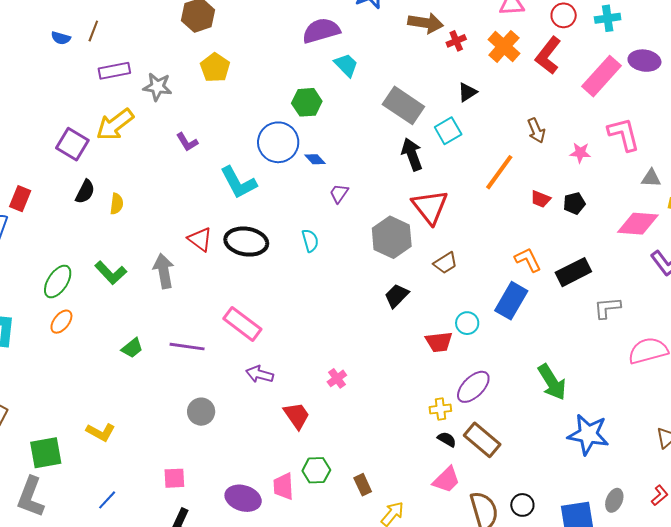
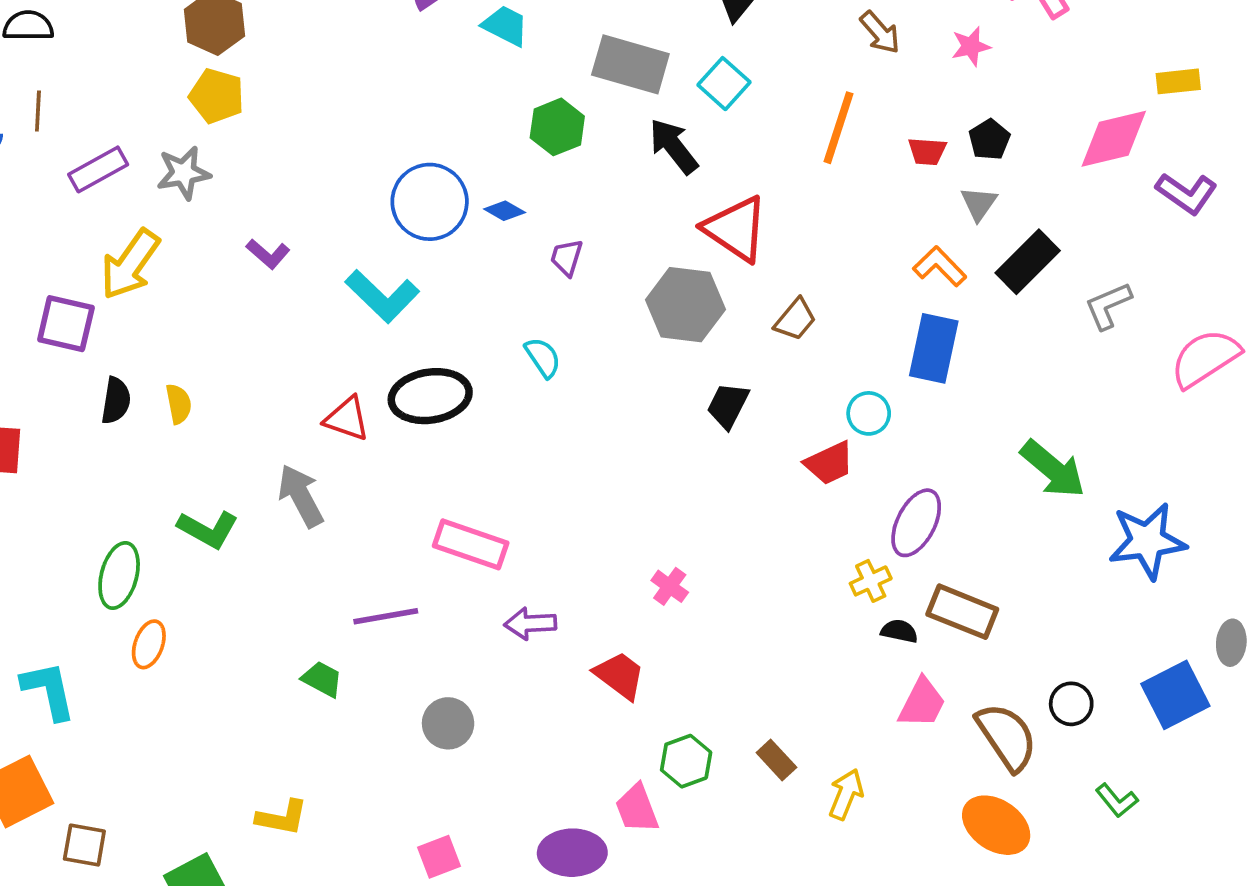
yellow pentagon: (215, 68) -> (217, 96), moved
green hexagon: (307, 102) -> (557, 127), moved
gray triangle: (651, 178) -> (979, 204), moved, turned -40
green trapezoid: (132, 348) -> (322, 679), moved, turned -95

